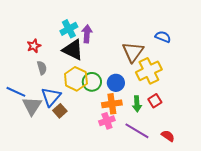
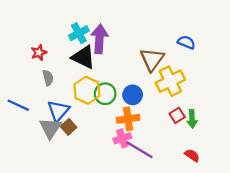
purple arrow: (87, 34) -> (99, 39), size x1.4
green arrow: (137, 104) -> (192, 119), moved
gray triangle: (32, 106) -> (50, 128), moved
purple line: (137, 131) -> (139, 150), moved

